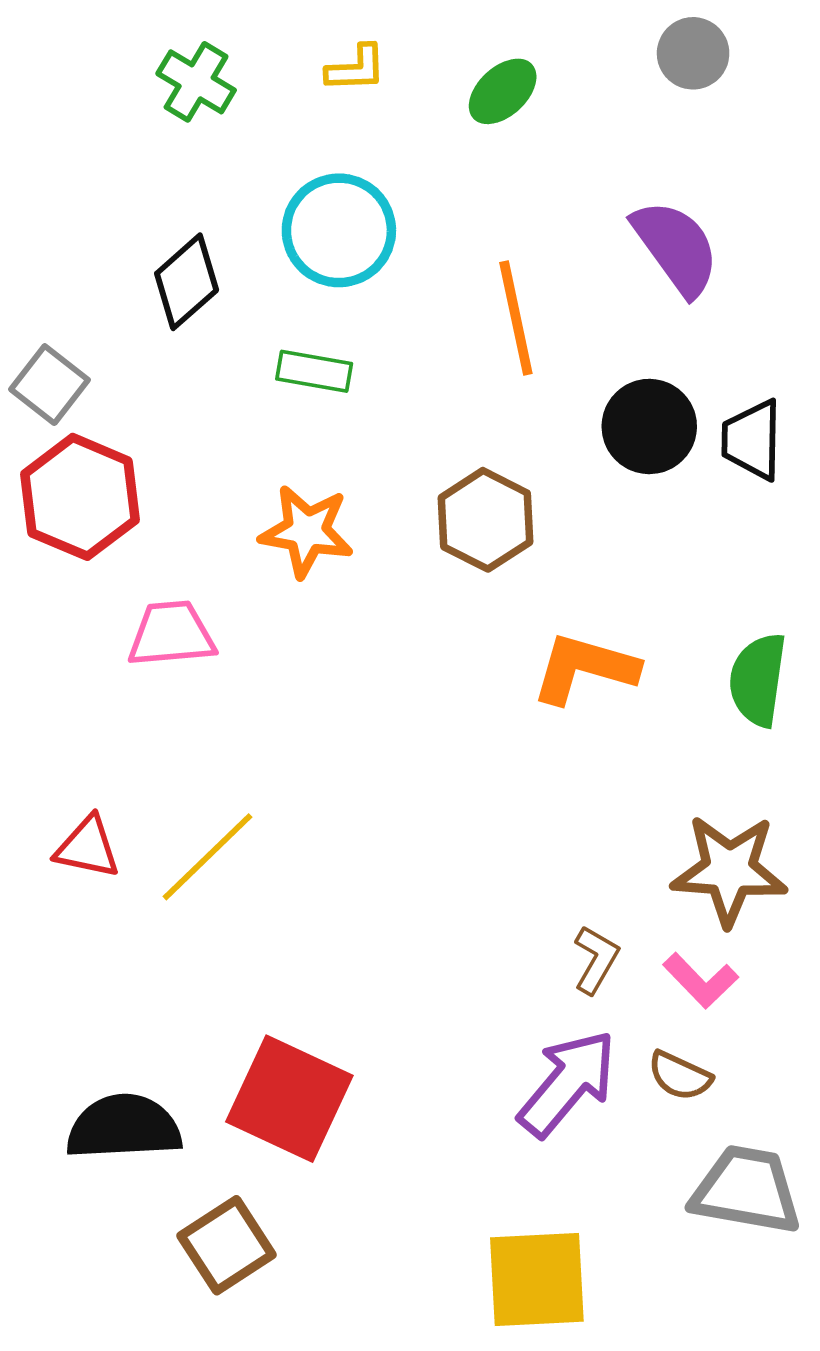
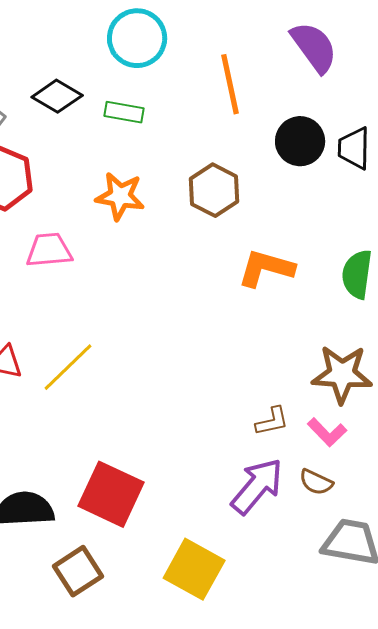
black diamond: (187, 282) -> (57, 96), moved, turned 72
brown L-shape: (596, 960) -> (272, 421), turned 48
yellow square: (537, 1279) -> (194, 569), moved, turned 32

